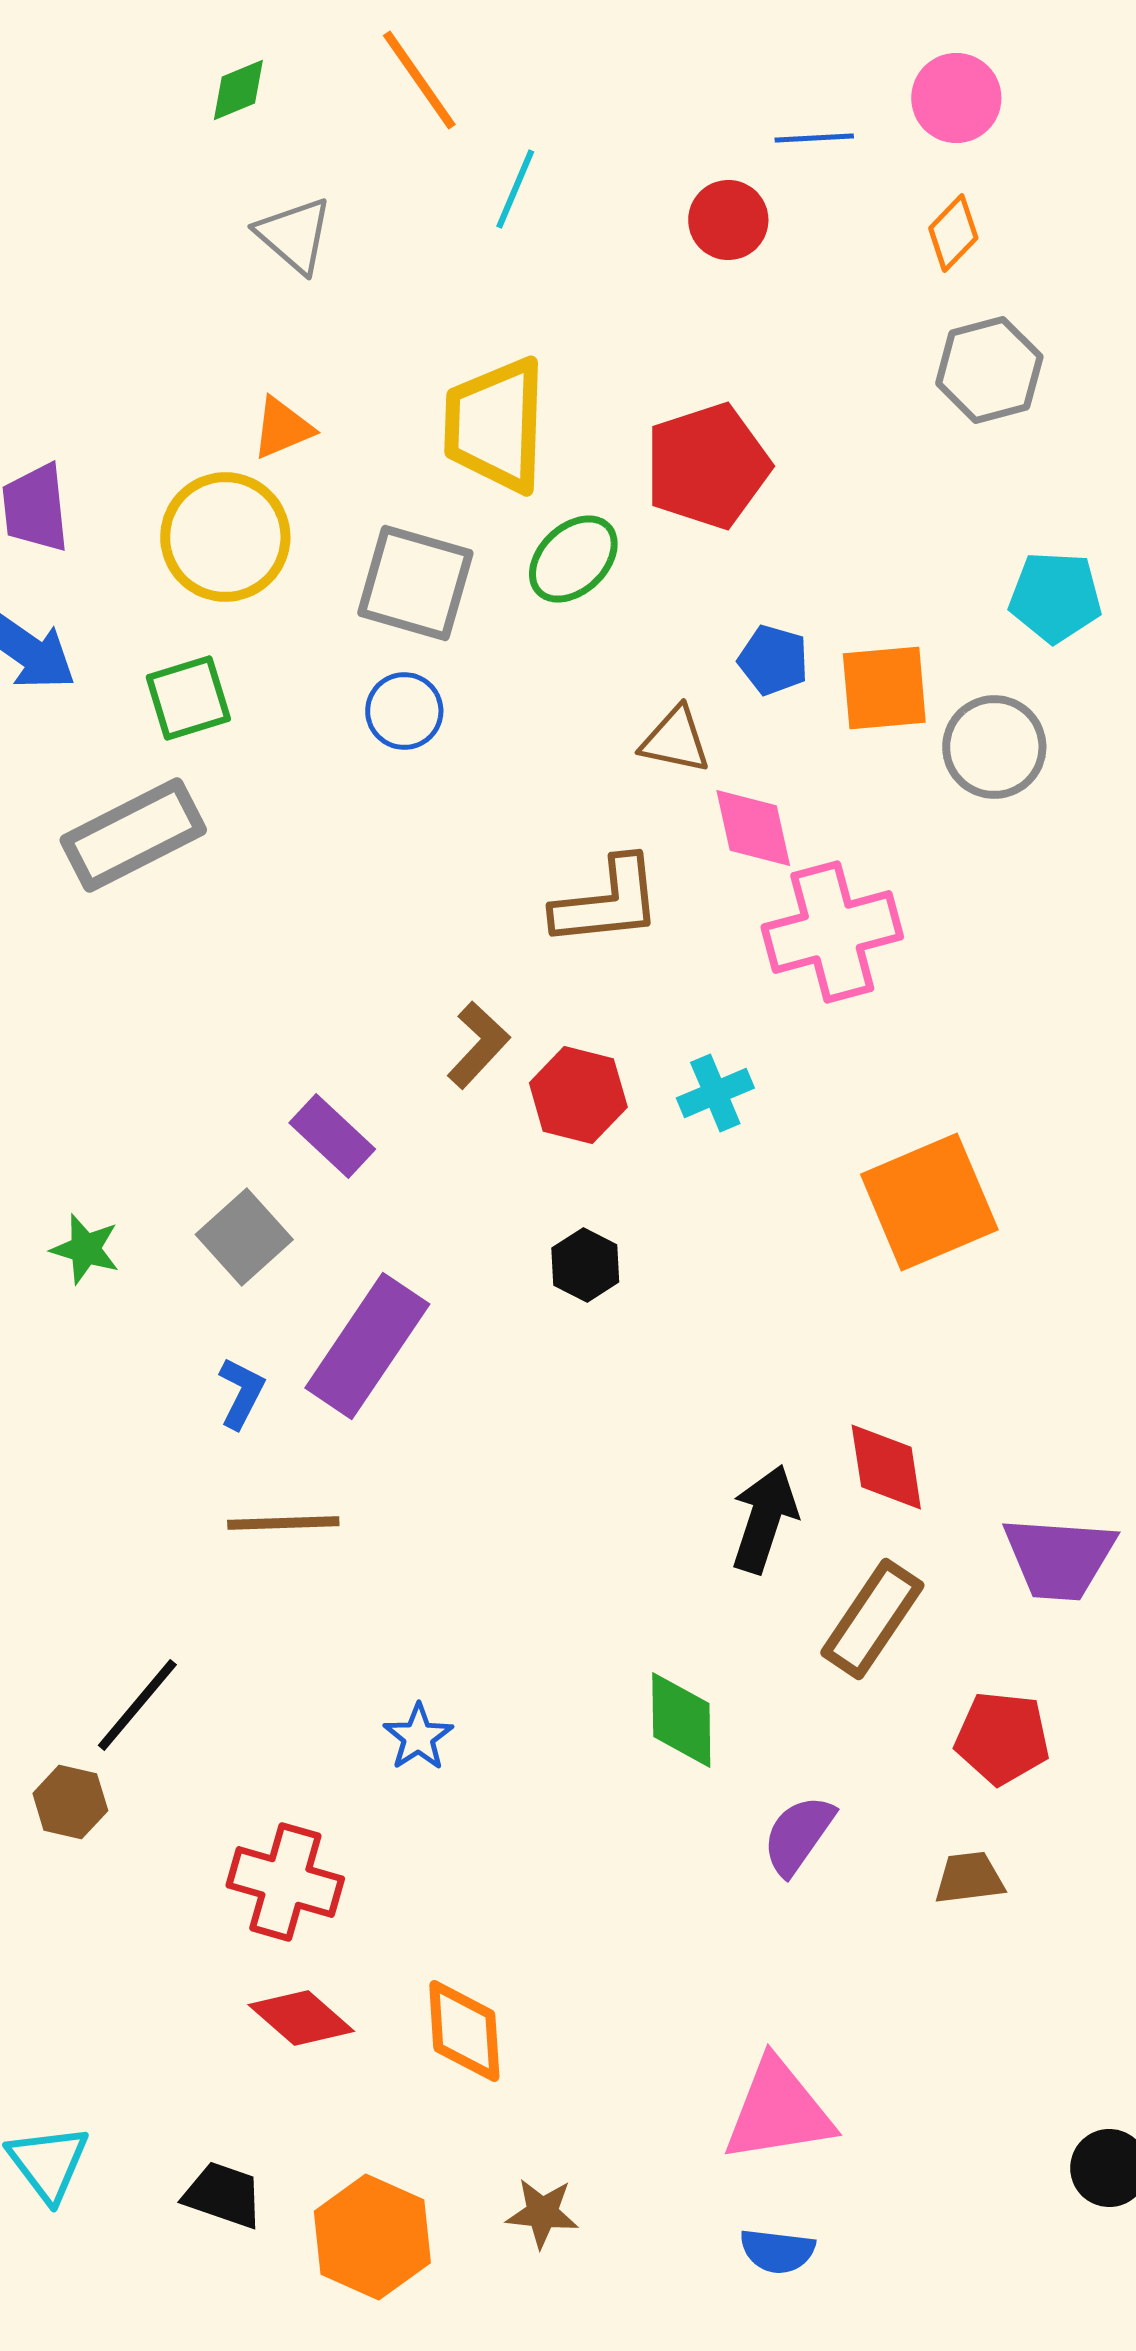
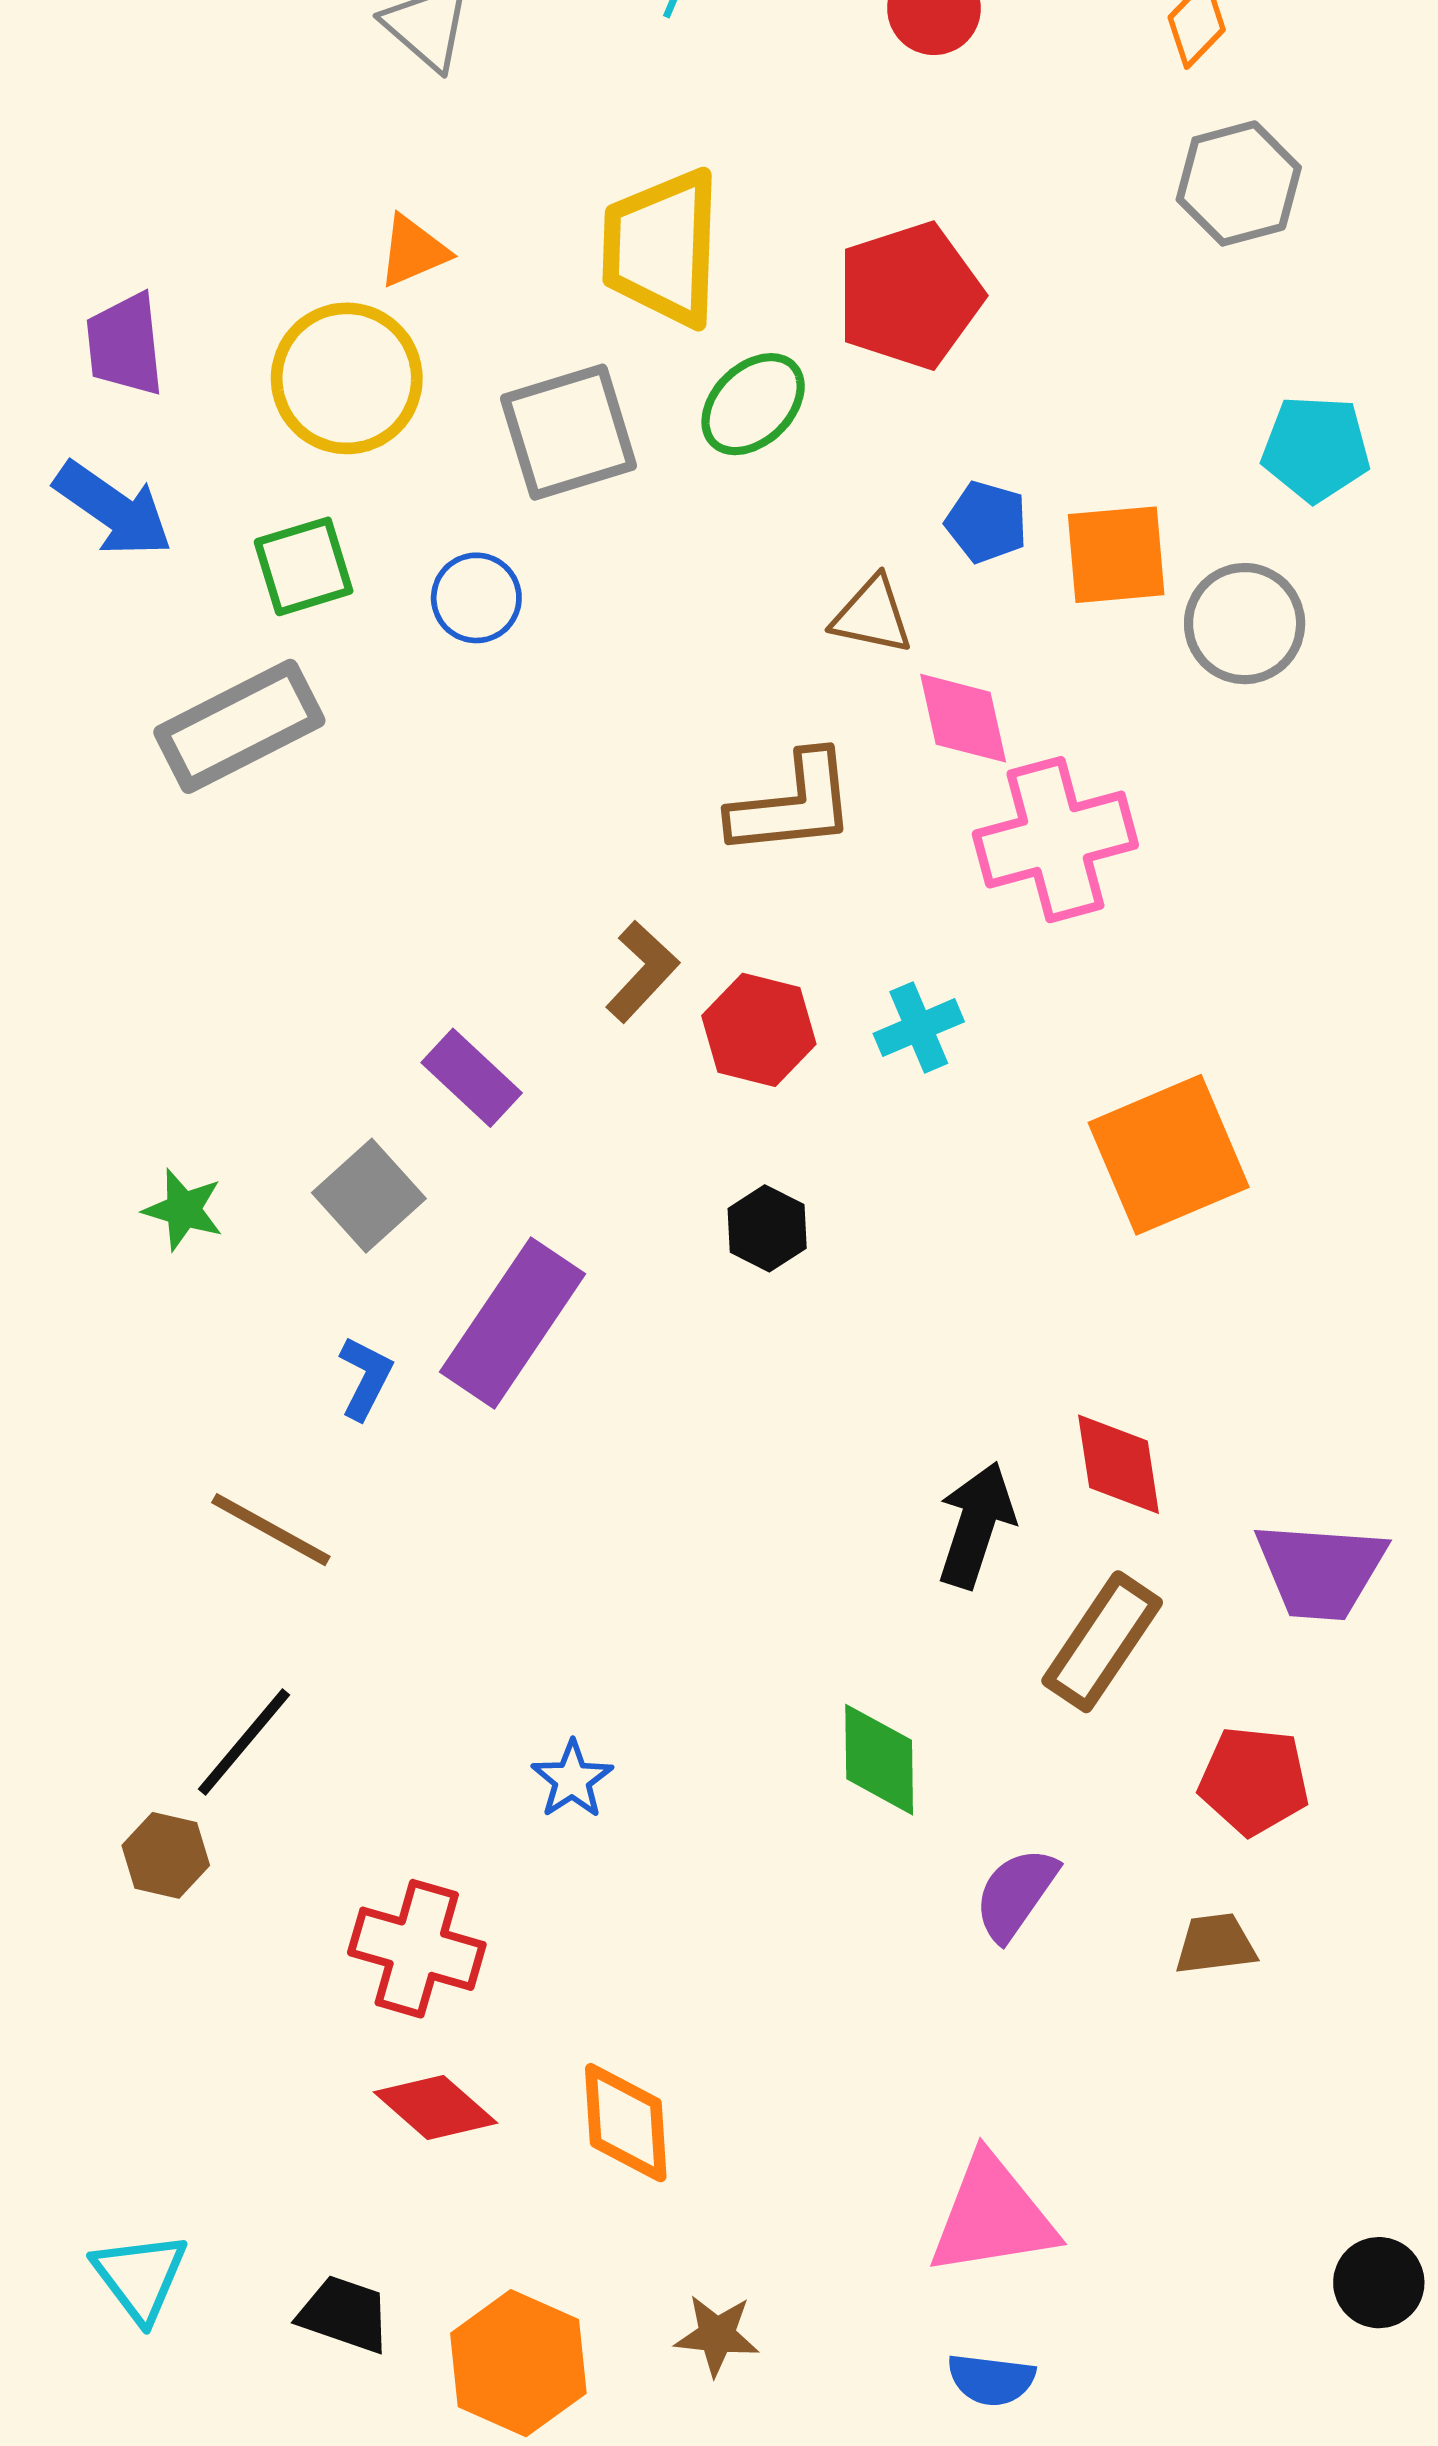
gray square: (415, 583) -> (569, 432), turned -33
blue circle: (404, 711) -> (476, 598), moved
brown line: (283, 1523) -> (271, 1530), moved, turned 31

